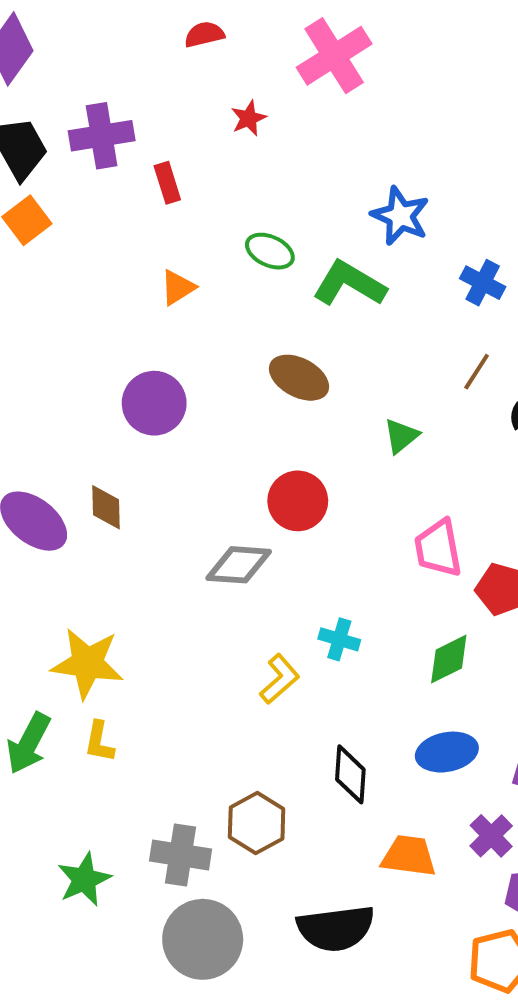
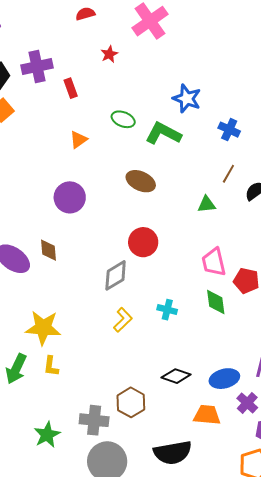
green triangle: (401, 436) -> (207, 204), moved, turned 36
gray diamond: (239, 565) -> (116, 275), turned -32
green diamond: (449, 659) -> (216, 302), moved, turned -68
yellow L-shape: (280, 679) -> (123, 320), moved
blue ellipse: (447, 752) -> (224, 379), moved
black diamond: (350, 774) -> (176, 376), turned -72

